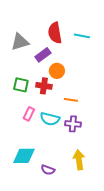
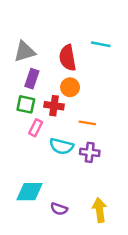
red semicircle: (55, 33) -> (68, 58), moved
purple rectangle: (43, 55) -> (32, 79), moved, turned -35
pink rectangle: (29, 114) -> (36, 128), moved
yellow arrow: (79, 160) -> (100, 210), moved

